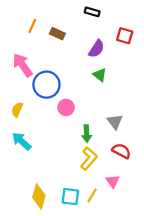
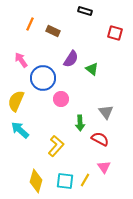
purple semicircle: (96, 49) -> (71, 59), moved
pink arrow: (23, 65) -> (21, 60), size x0.7
yellow semicircle: (17, 110) -> (16, 101), size x1.5
red semicircle: (121, 151) -> (100, 139), moved
yellow L-shape: (89, 159) -> (56, 146), moved

